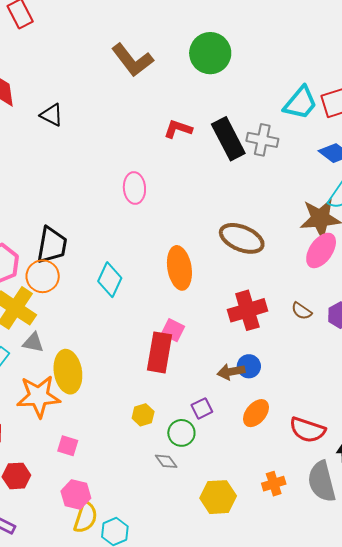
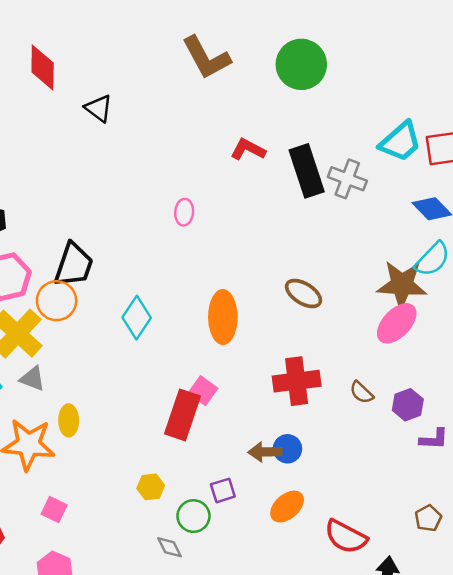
pink ellipse: (134, 188) -> (184, 212), size x0.7
brown ellipse: (242, 238) -> (304, 293), size x0.7
yellow ellipse: (68, 372) -> (69, 420), size x0.6

